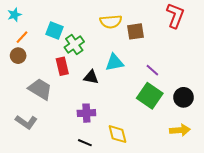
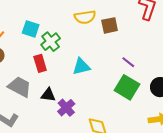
cyan triangle: (114, 62) -> (81, 66), moved
black triangle: (91, 77) -> (48, 95), moved
purple cross: (86, 113) -> (66, 108), turned -36

